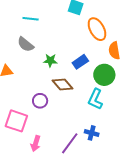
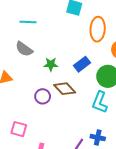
orange ellipse: (97, 29) -> (98, 29), turned 35
purple circle: (40, 101) -> (43, 96), moved
pink square: (16, 121) -> (19, 129), size x0.7

